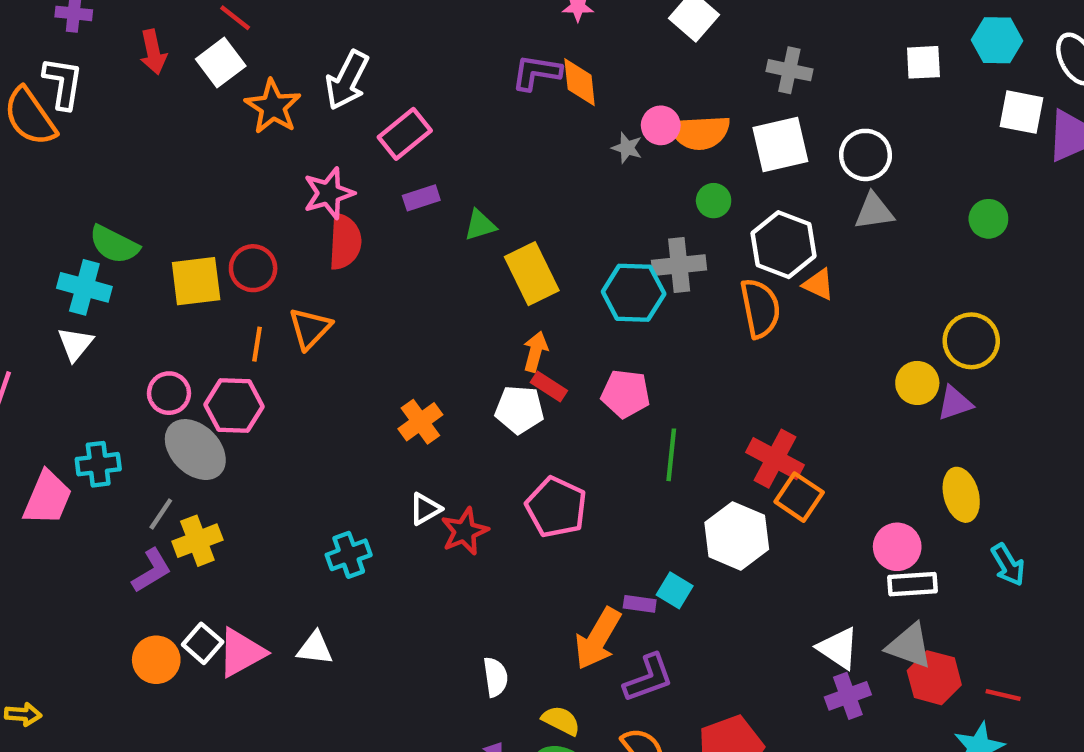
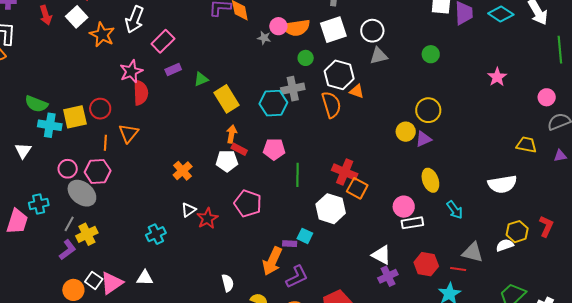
cyan cross: (84, 287) -> (50, 125), moved
gray triangle: (909, 646) -> (473, 252), moved

